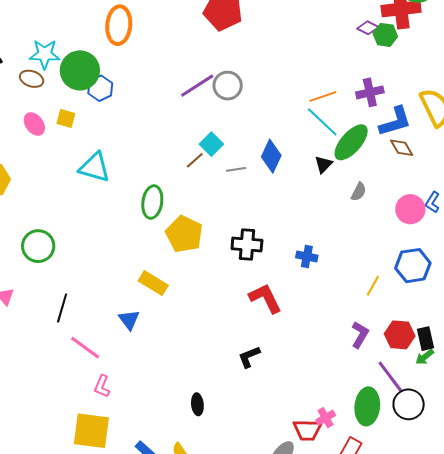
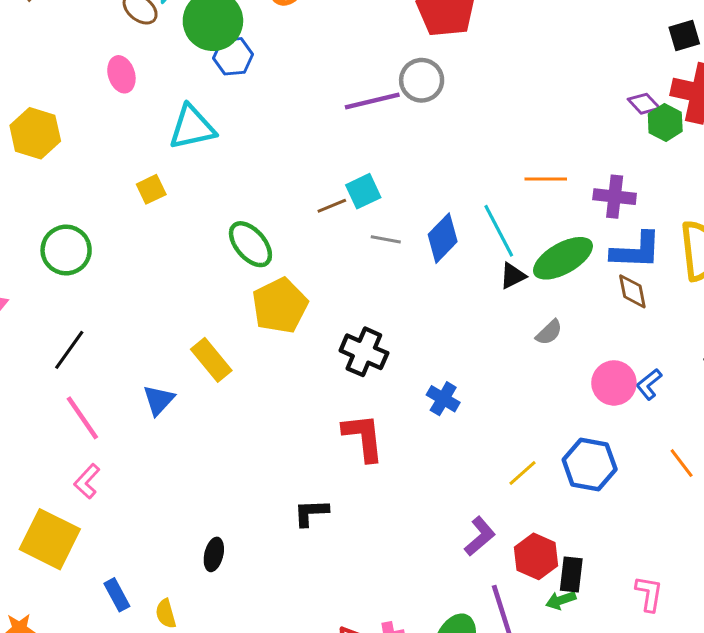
gray circle: (228, 86) -> (422, 80), moved
yellow square: (66, 119) -> (151, 189), moved, turned 30
cyan line: (322, 122) -> (499, 231), moved
cyan triangle: (95, 167) -> (192, 127), moved, turned -48
green ellipse: (152, 202) -> (250, 244), turned -68

